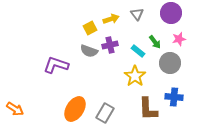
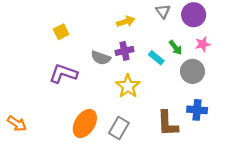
gray triangle: (137, 14) -> (163, 11), moved
yellow square: (90, 28) -> (61, 32), moved
yellow star: (135, 76) -> (128, 86), moved

